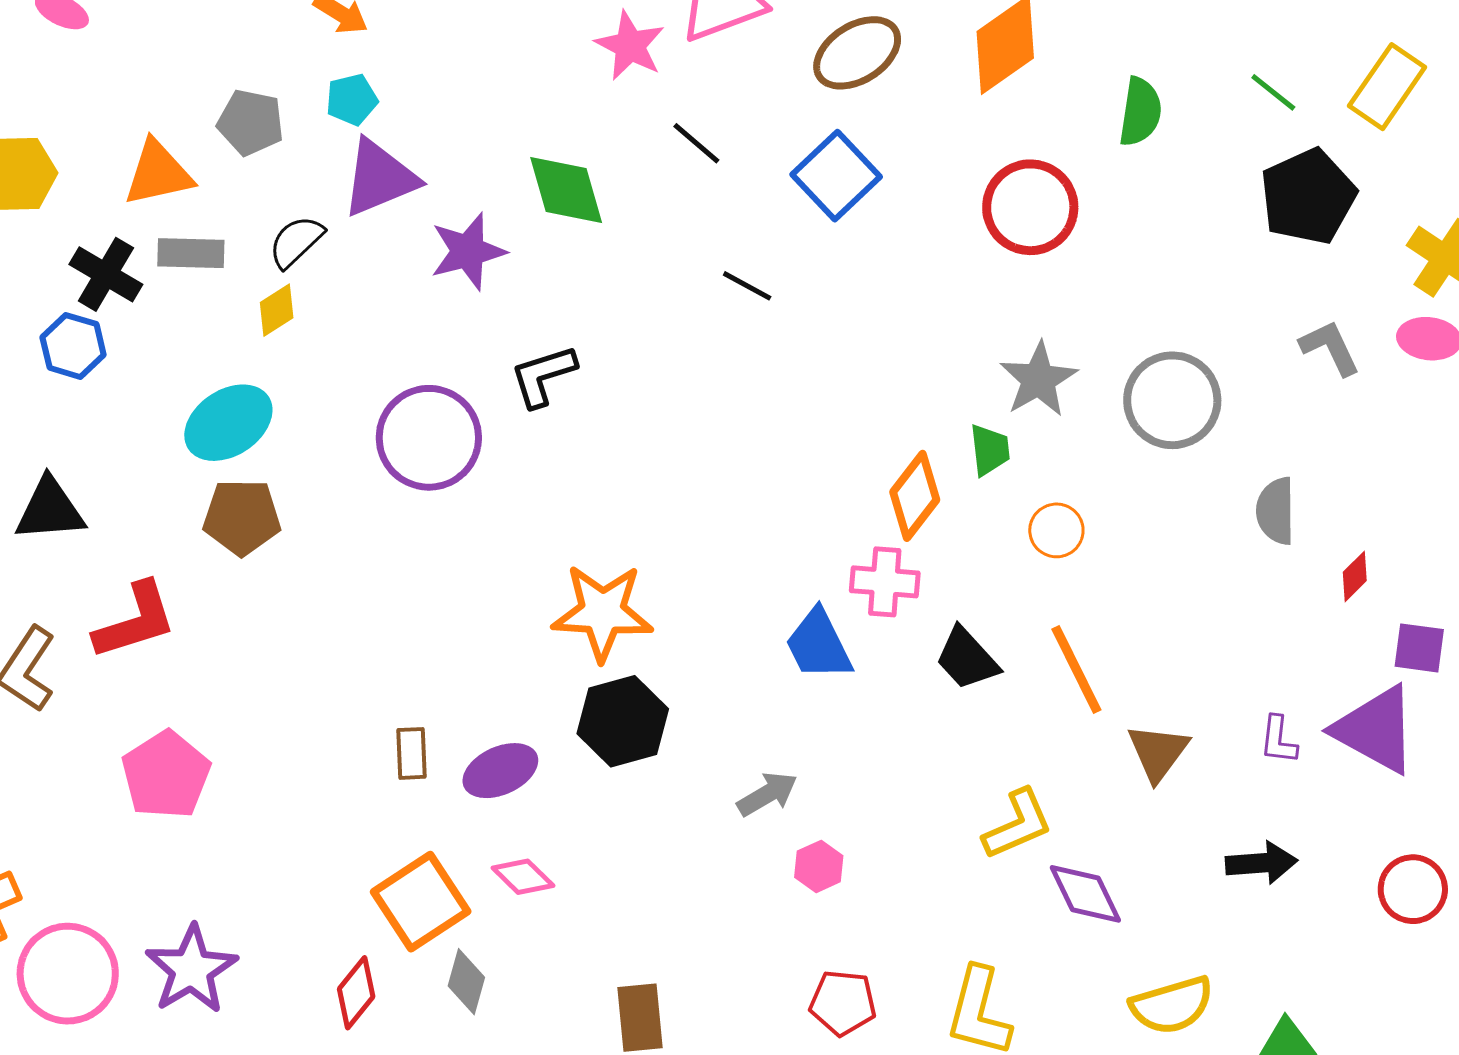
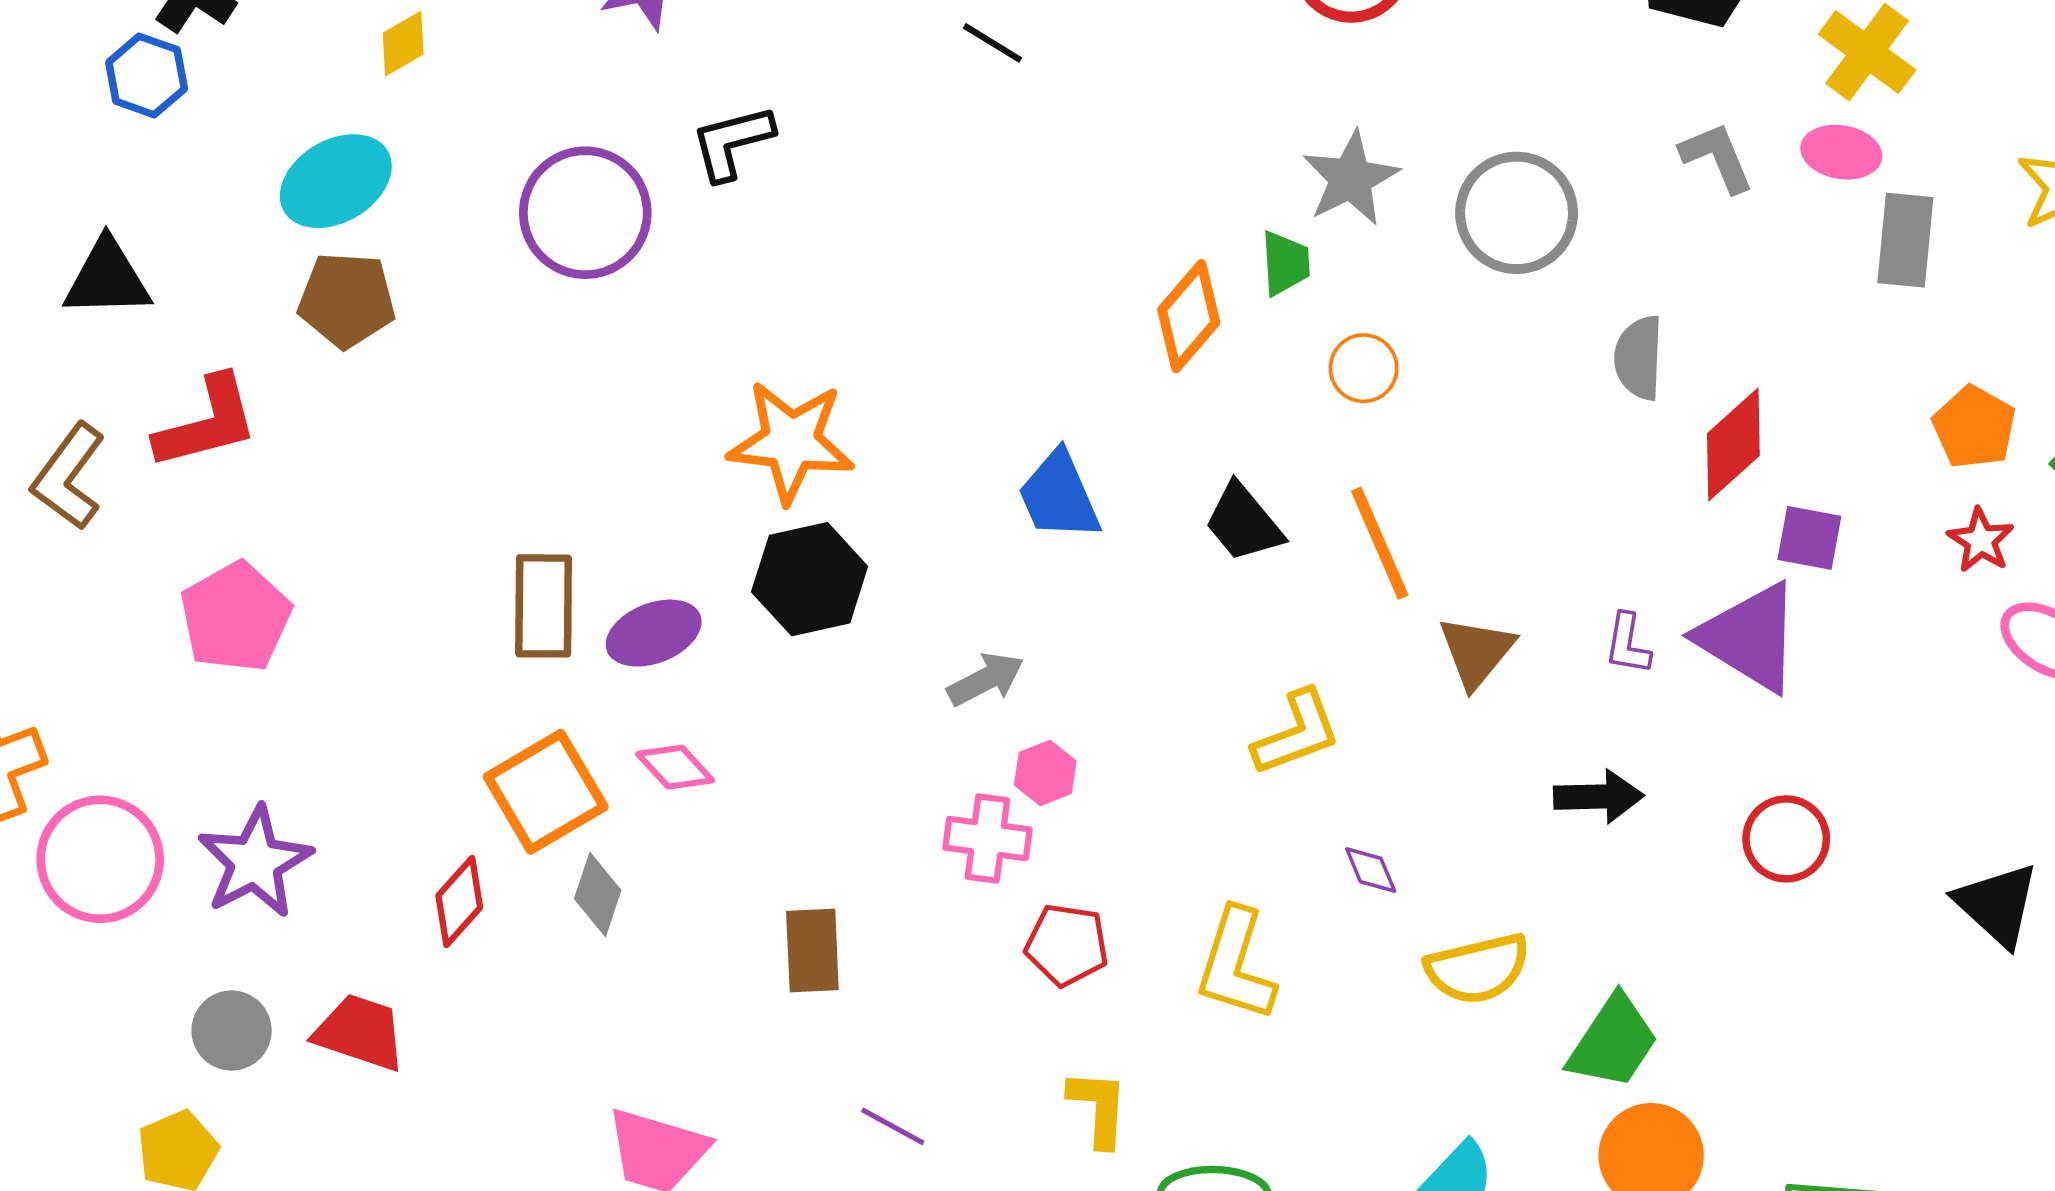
red diamond: (1355, 576) -> (1733, 445), size x1.8
pink cross: (885, 582) -> (987, 839), moved
brown rectangle: (411, 753) -> (544, 606), size x1.6
purple diamond: (1085, 894) -> (1371, 870), moved, size x0.6

